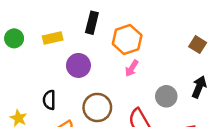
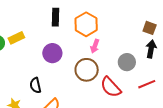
yellow rectangle: (53, 38) -> (16, 38), moved
brown square: (198, 45) -> (150, 28), moved
brown circle: (97, 107) -> (87, 70), moved

